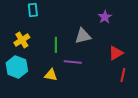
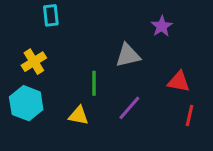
green line: (56, 45) -> (94, 83), moved
red triangle: (116, 53) -> (179, 82), turned 42
purple line: (73, 62) -> (129, 108), moved, turned -54

